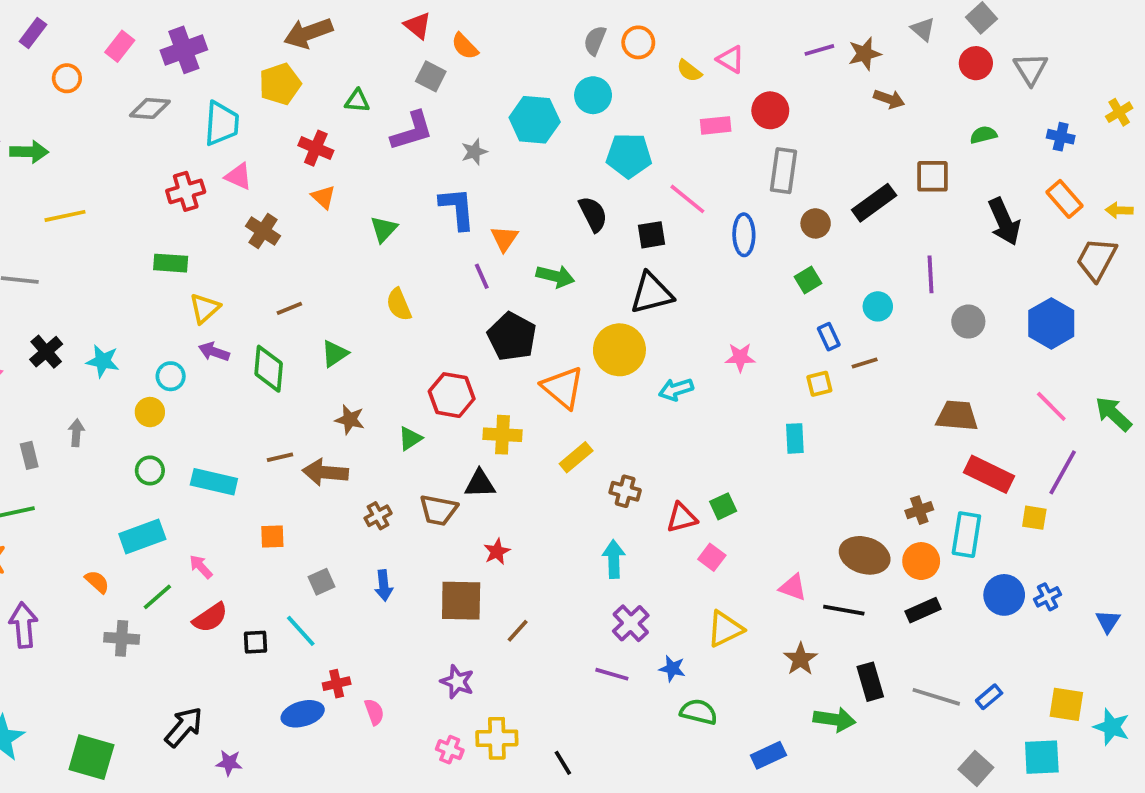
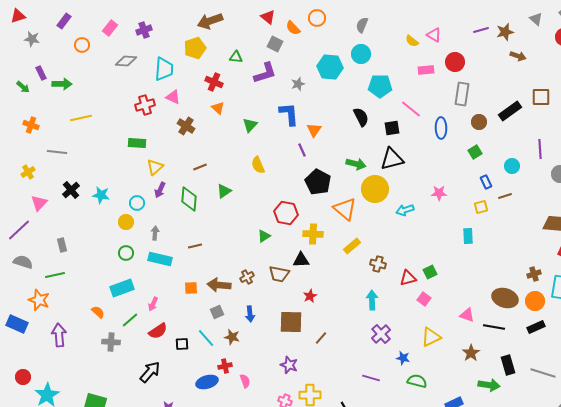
orange circle: (638, 42) -> (317, 18), moved
purple cross: (184, 50) -> (144, 30), size x0.7
green arrow: (555, 276) -> (356, 164), moved
purple arrow: (214, 352) -> (160, 190), turned -84
brown star: (350, 420) -> (232, 337), moved
gray arrow: (76, 433) -> (155, 233), moved
brown arrow: (325, 472) -> (219, 285), moved
pink arrow: (201, 567) -> (153, 304), turned -112
purple line: (612, 674) -> (371, 378), moved
black arrow: (184, 727) -> (150, 372), moved

